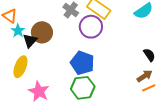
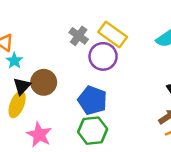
brown circle: (42, 32) -> (44, 82), moved
black triangle: (30, 41) -> (22, 86), moved

